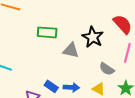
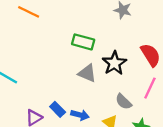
green rectangle: (47, 32) -> (83, 42), moved

